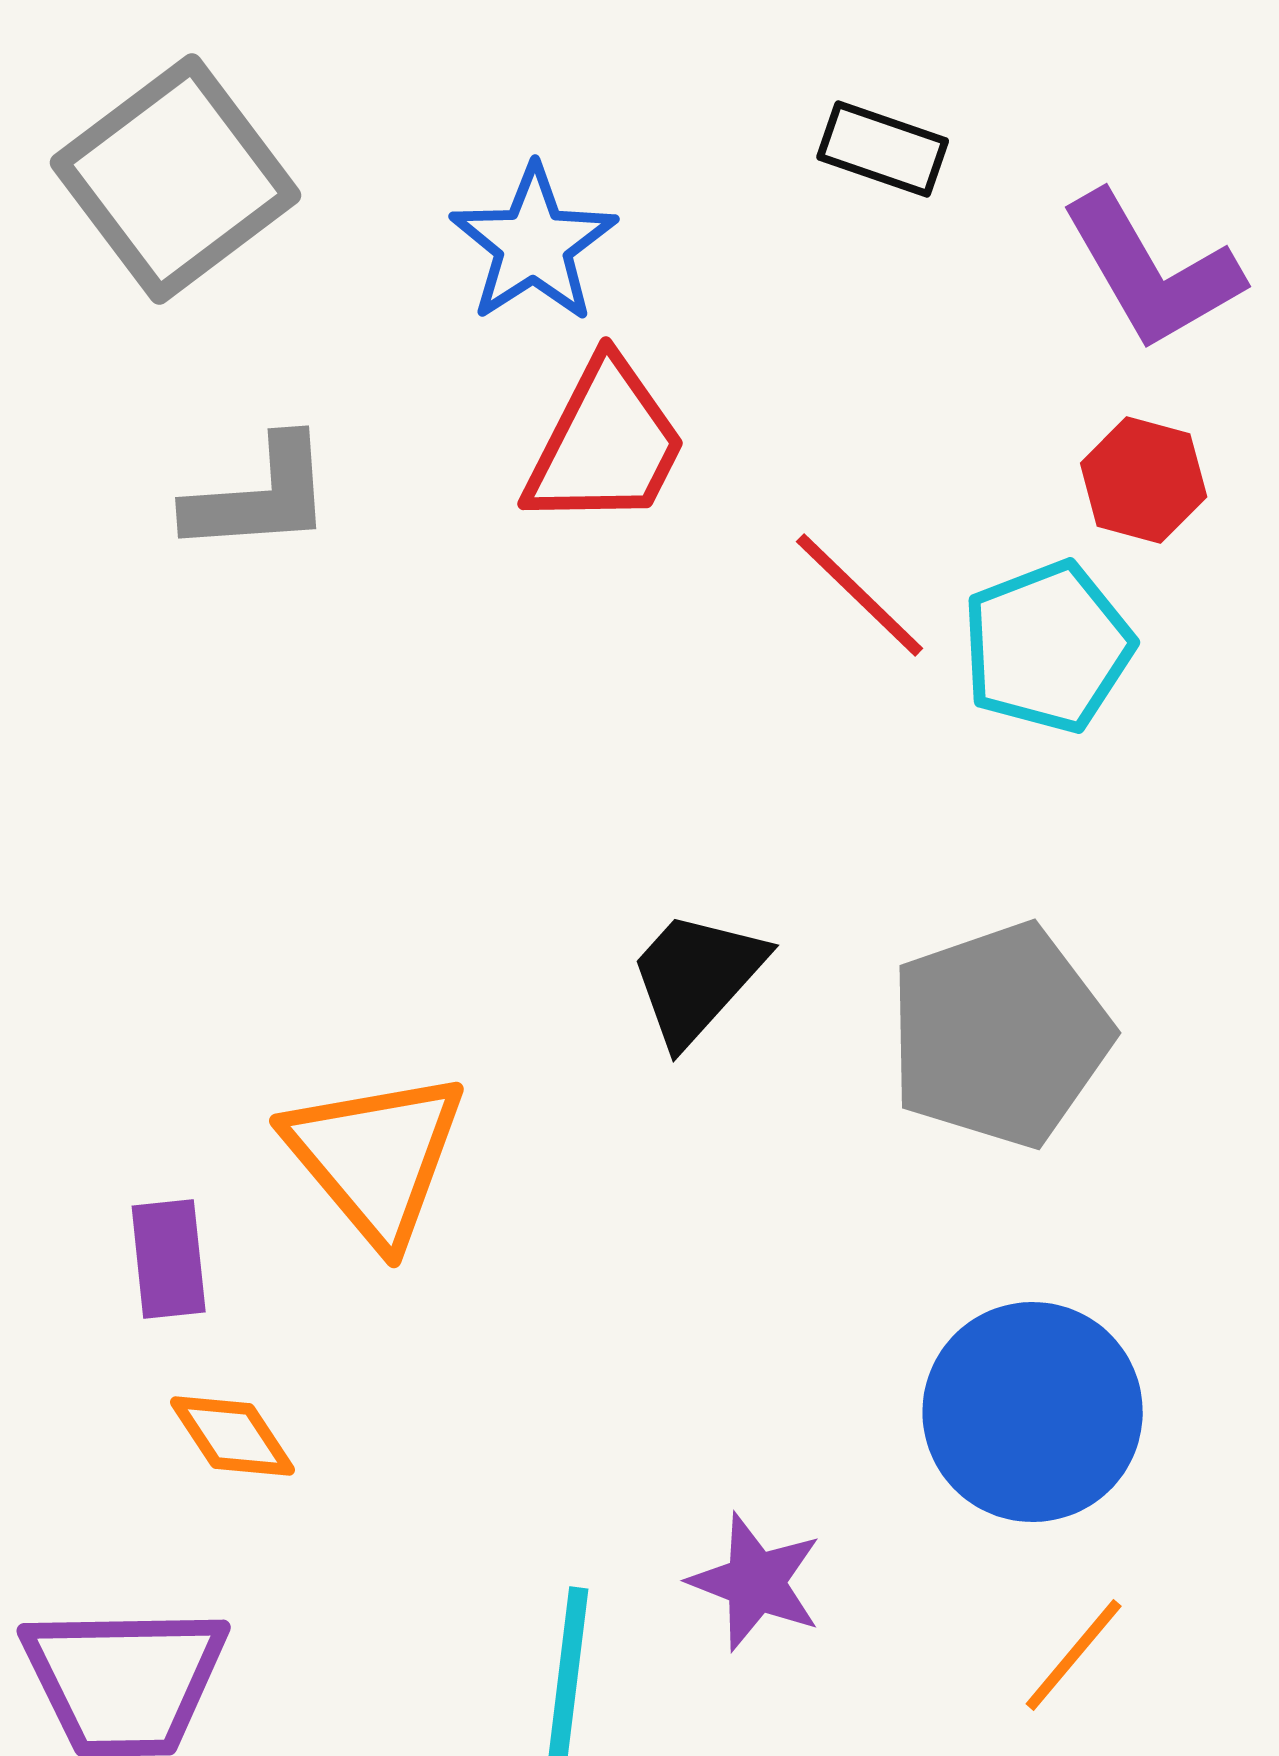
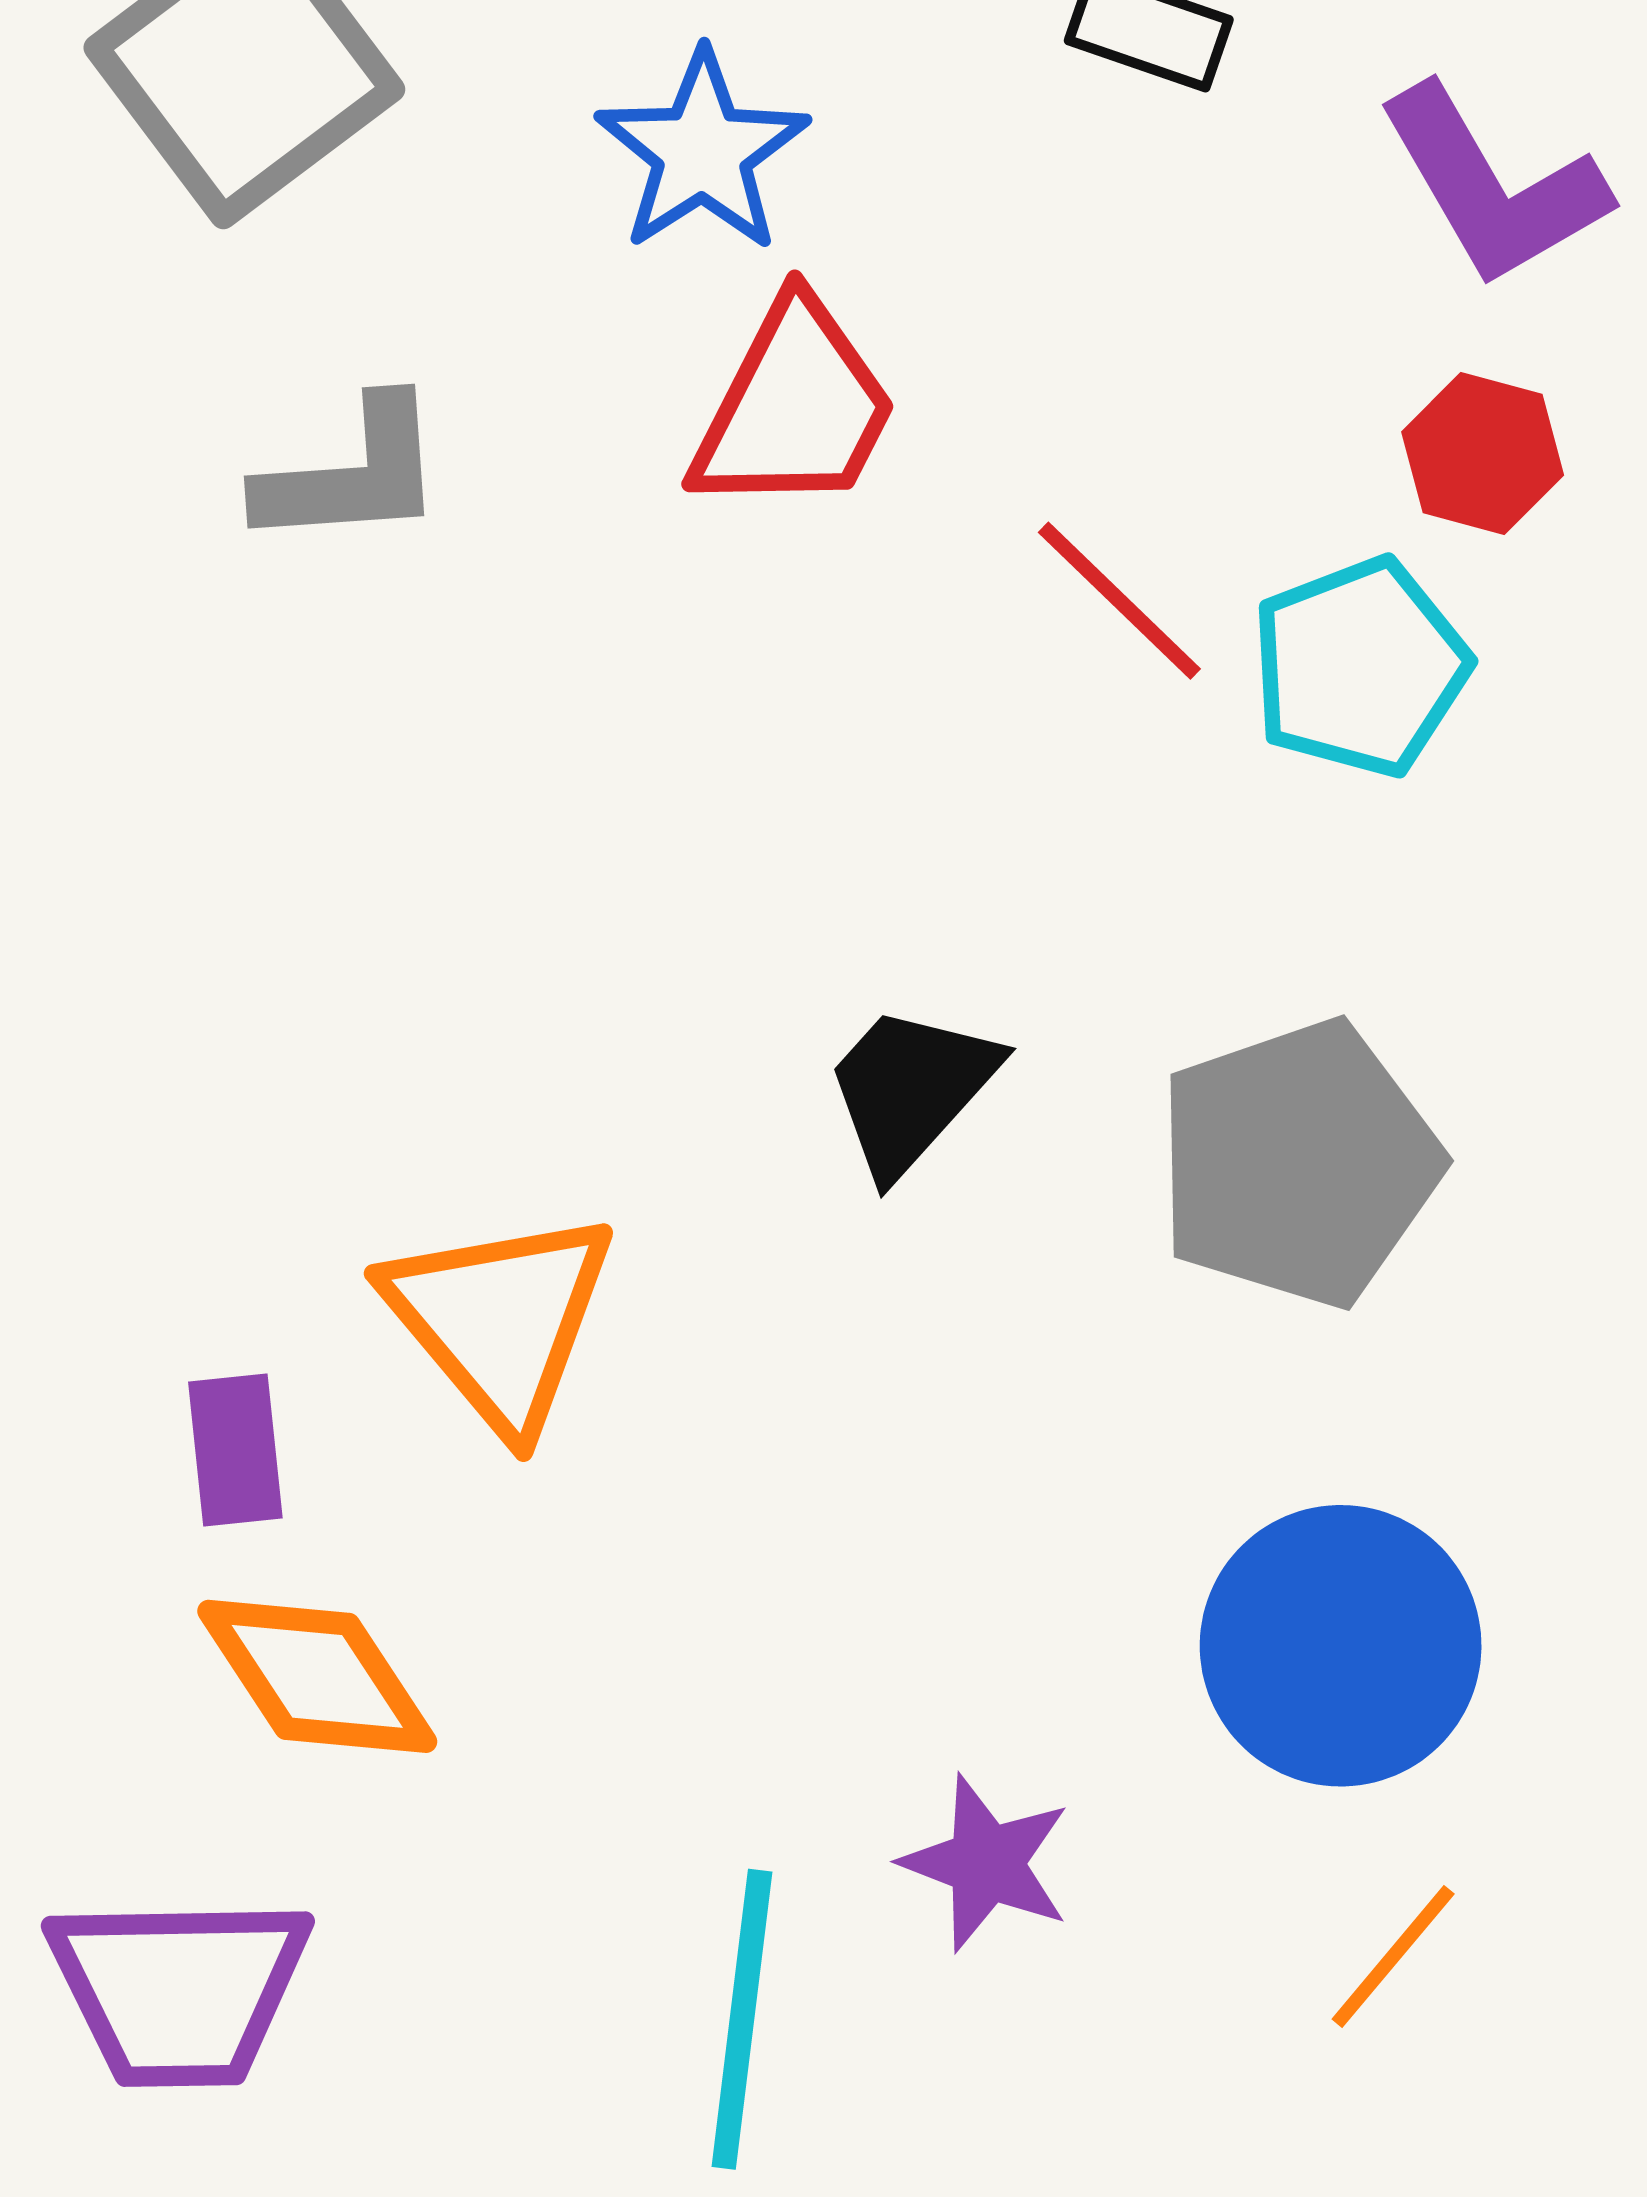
orange diamond: (233, 1436) -> (317, 1676), size x1.5

